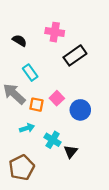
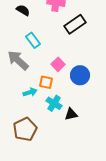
orange square: (37, 105) -> (46, 82), moved
black triangle: (71, 152) -> (71, 114), turned 40

